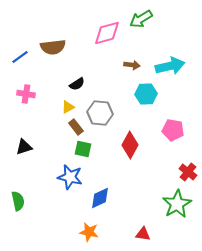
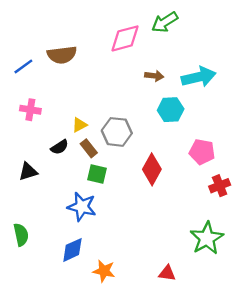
black semicircle: (77, 84) -> (60, 147), moved
red cross: (188, 172) -> (220, 186), moved, turned 30
blue diamond: (100, 198) -> (72, 250), moved

